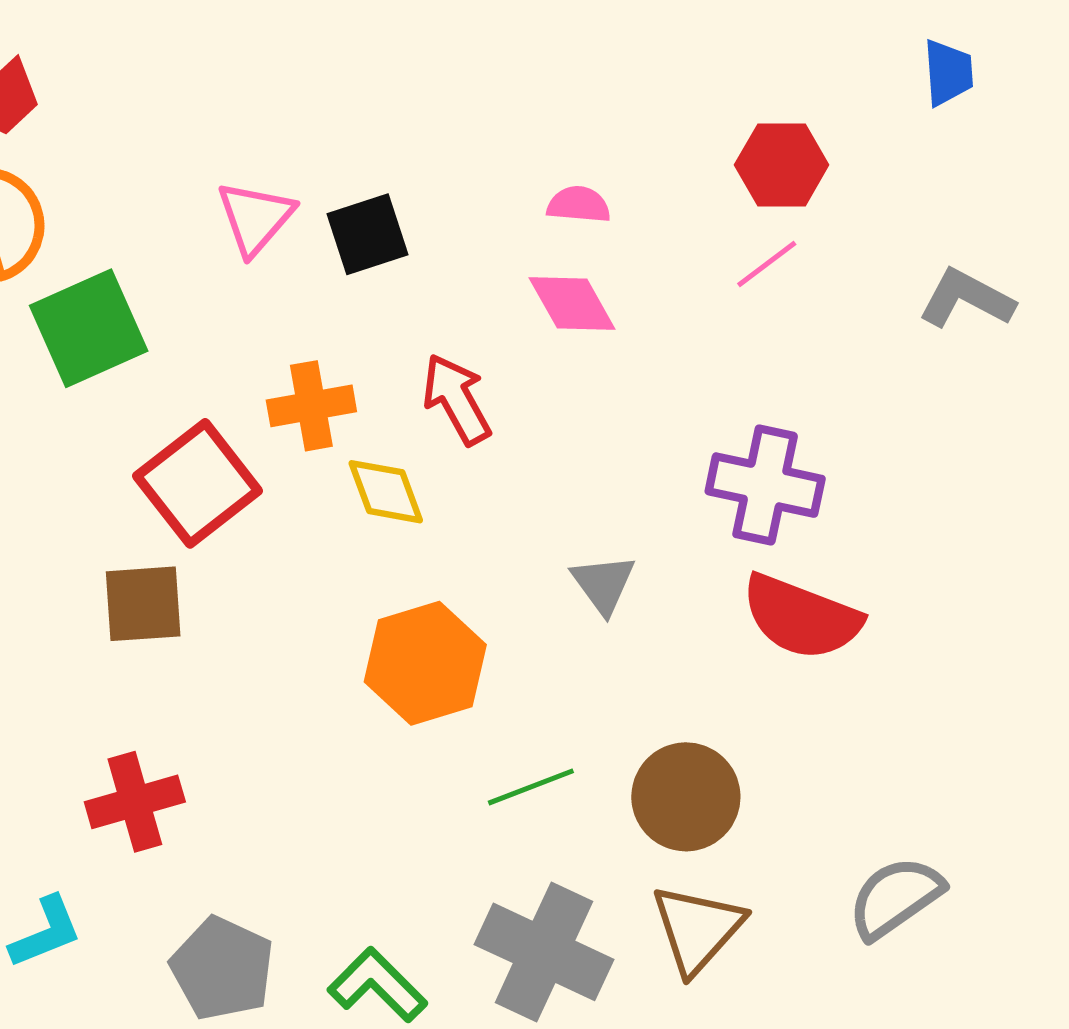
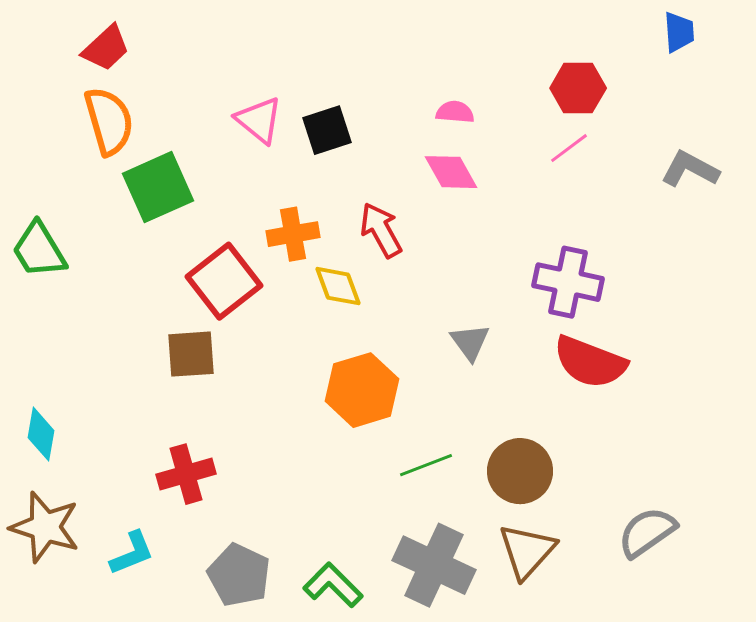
pink triangle: (255, 218) -> (259, 120), turned -32

